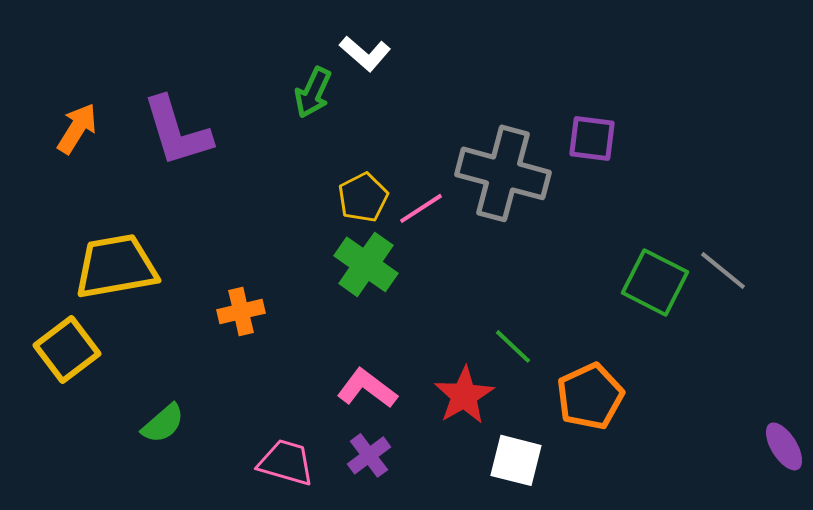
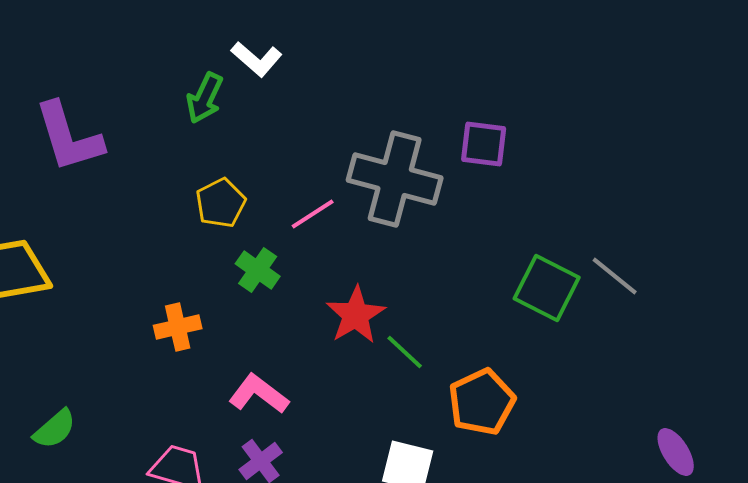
yellow pentagon: (363, 197) -> (221, 203), moved
green cross: (366, 264) -> (258, 270), size x0.7
orange cross: (241, 311) -> (178, 327), moved
red star: (464, 395) -> (356, 315), moved

